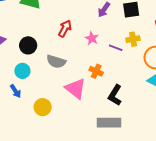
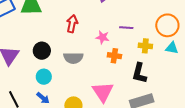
pink star: (92, 38) -> (102, 37), moved
yellow cross: (133, 39) -> (145, 46), moved, turned 32
pink triangle: (76, 89) -> (103, 92), moved, turned 35

